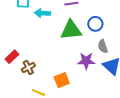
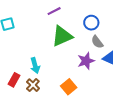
cyan arrow: (42, 13) -> (35, 65), moved, turned -91
blue circle: (95, 24) -> (91, 23), moved

